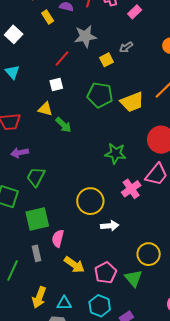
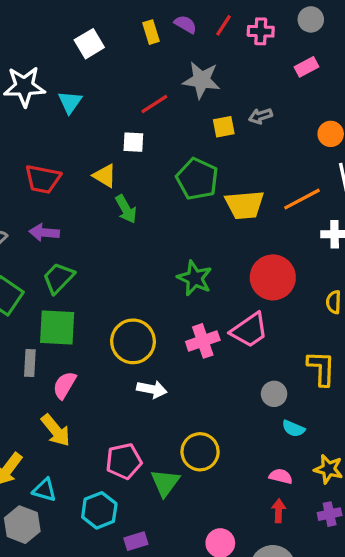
pink rectangle: (135, 12) -> (307, 67), moved
green square: (37, 219) -> (57, 328), moved
gray rectangle: (37, 253) -> (30, 363), moved
yellow arrow: (74, 265) -> (56, 430), moved

